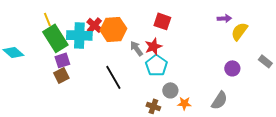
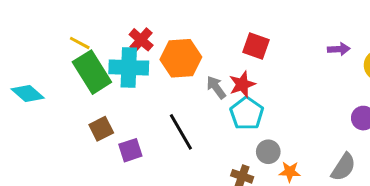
purple arrow: (224, 18) -> (339, 49), moved
yellow line: (47, 19) -> (80, 43), turned -40
red cross: (94, 25) -> (141, 40), moved
purple square: (62, 60) -> (130, 150), moved

